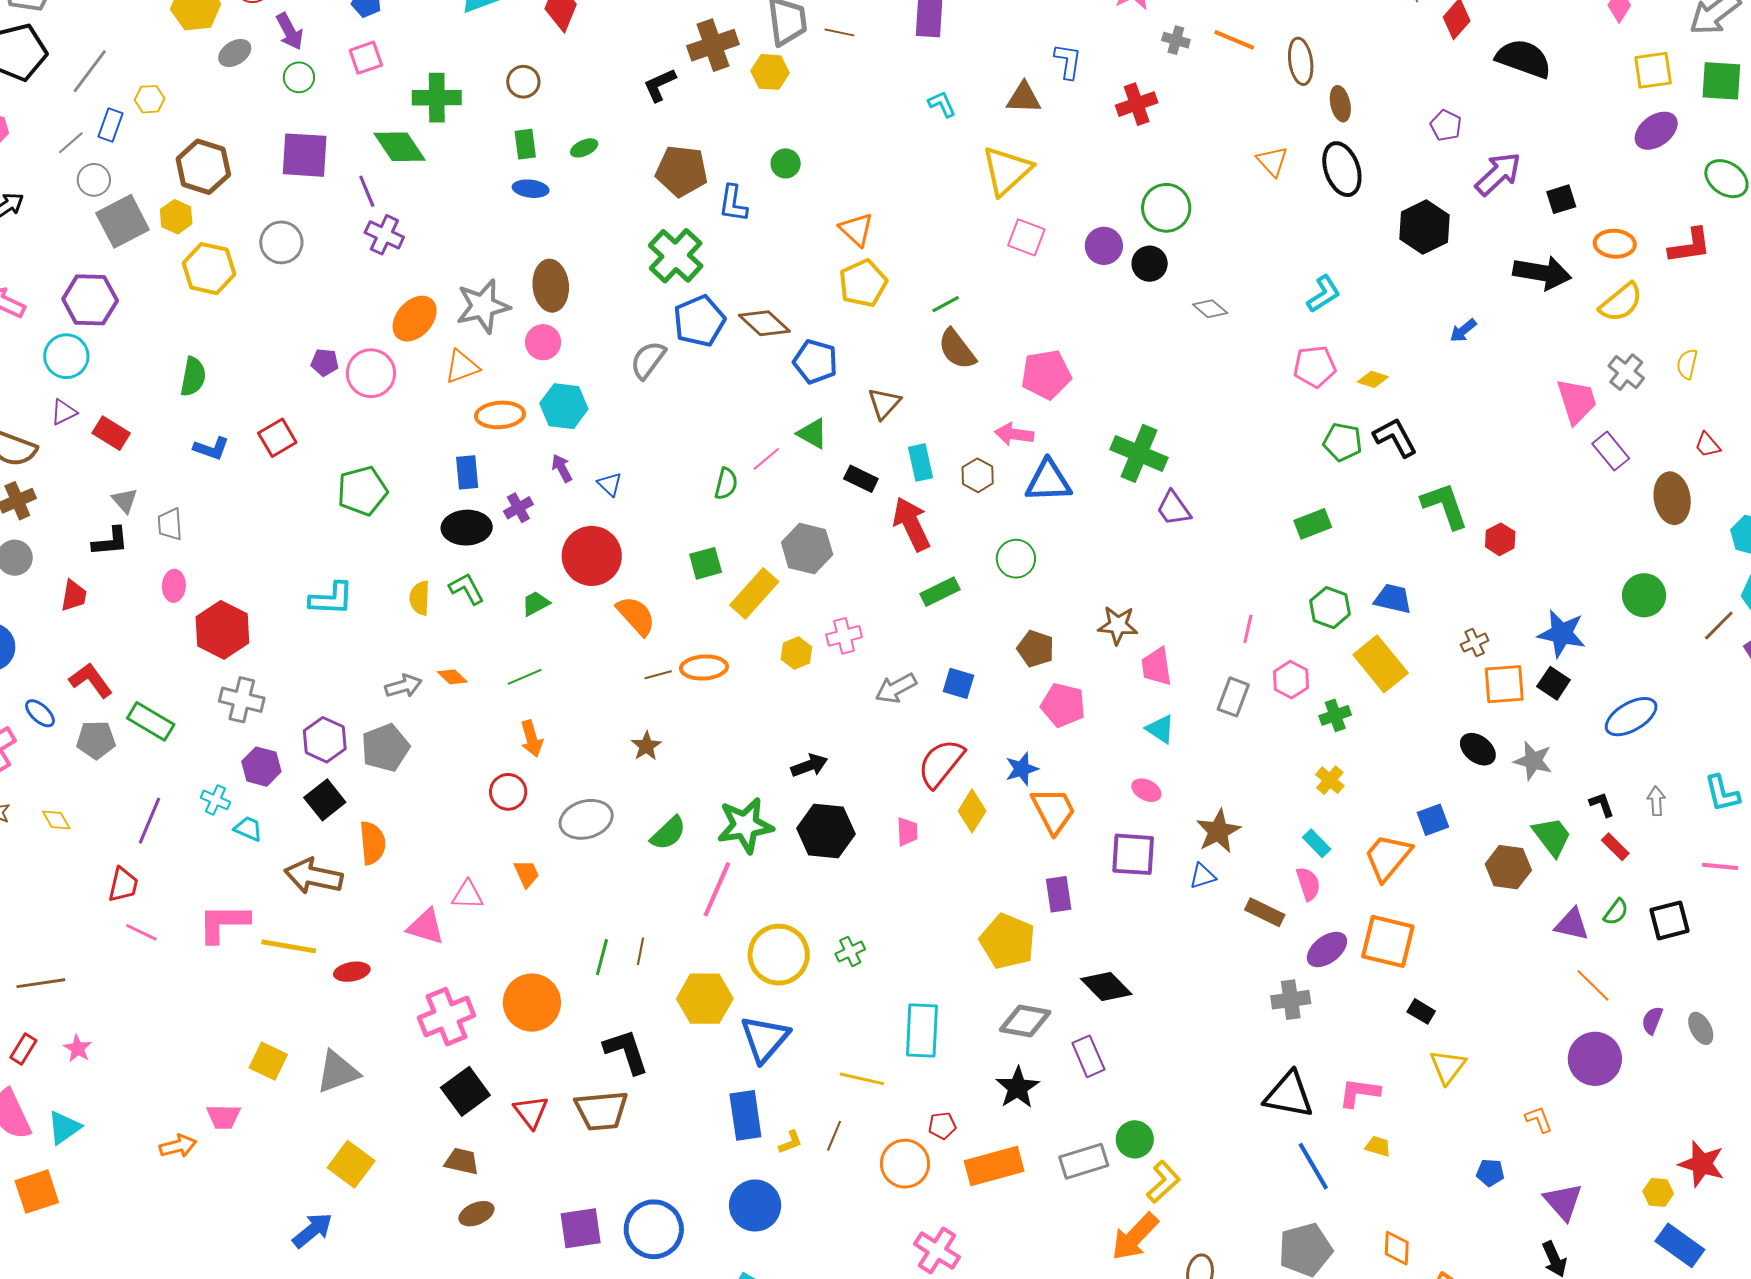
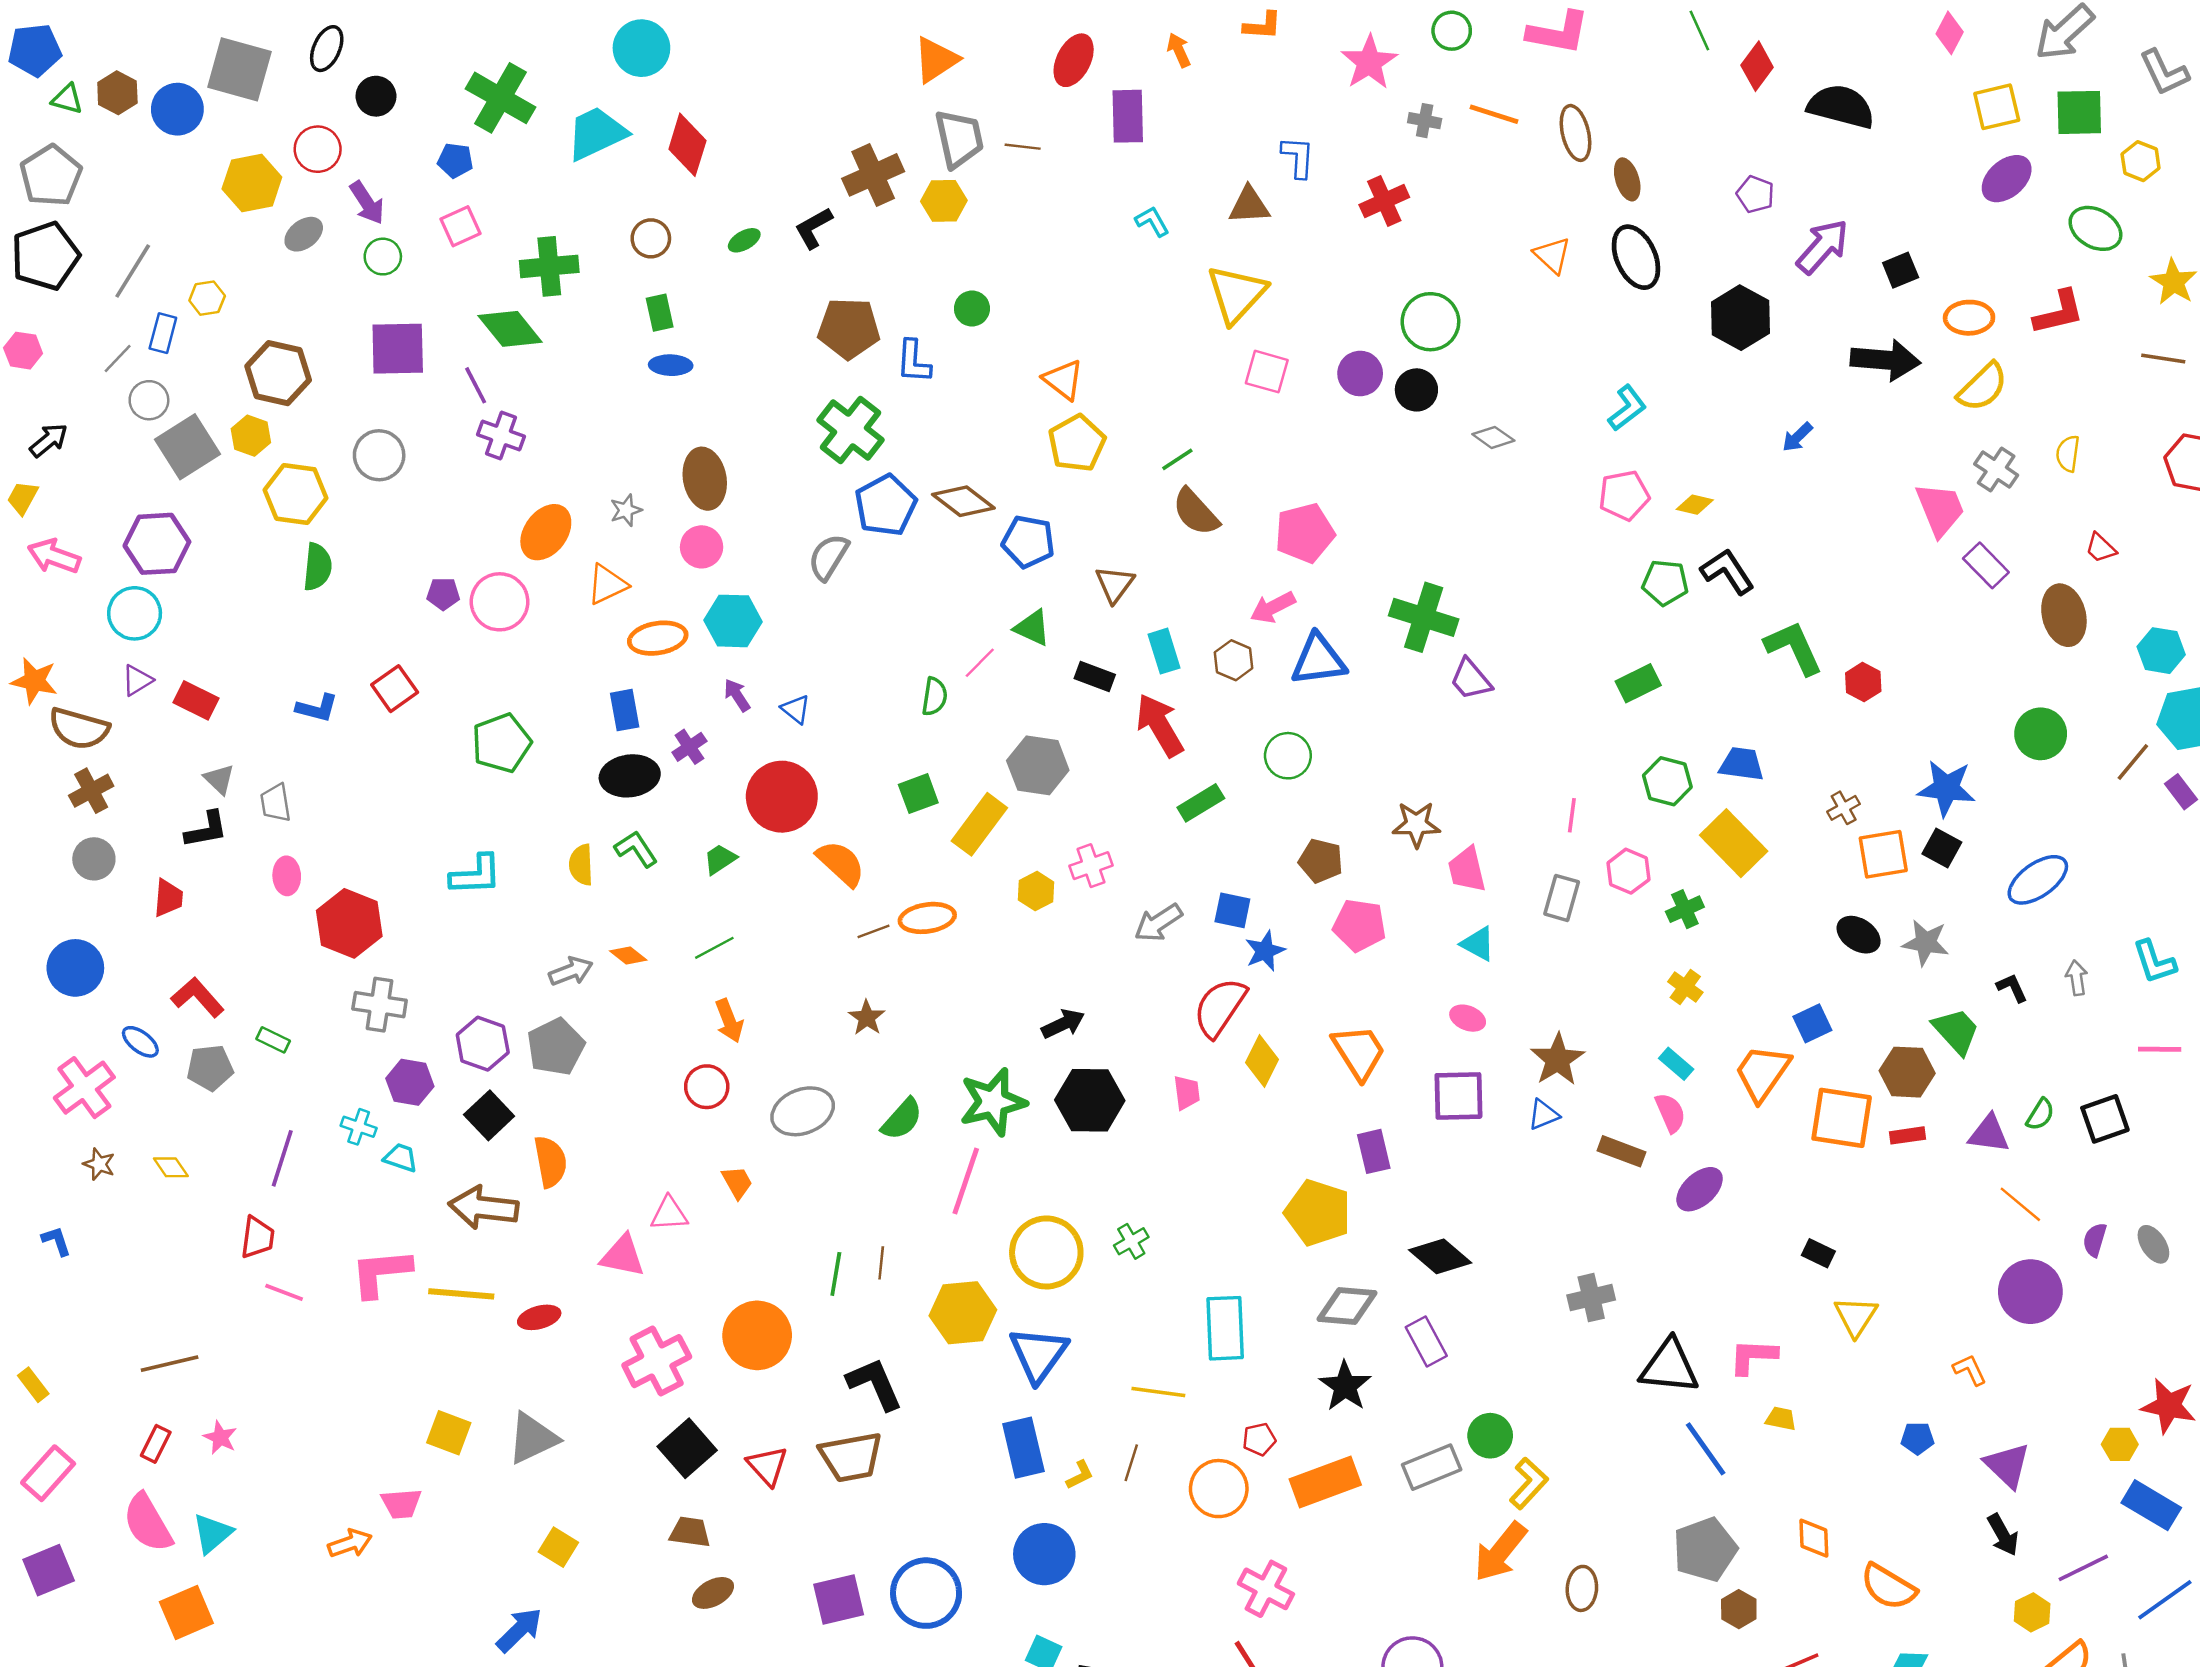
green ellipse: (584, 148) -> (744, 240), moved
gray star: (483, 306) -> (626, 510), size x0.5
green semicircle: (193, 377) -> (317, 567), moved
pink arrow: (1014, 434) -> (1273, 607), turned -30
green rectangle: (151, 721) -> (273, 1040), size x0.6
blue star: (1022, 769) -> (1265, 951), moved
red rectangle: (1615, 847) -> (1908, 1135), moved, turned -48
orange square: (1388, 941) -> (1842, 1118), moved
gray cross: (1291, 1000) -> (1591, 1298), moved
yellow square: (351, 1164) -> (558, 1547), size x0.7

